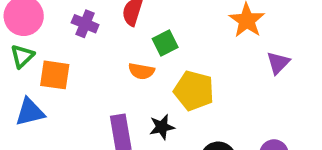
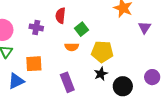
orange square: (55, 75) -> (34, 64), moved
black star: (162, 127) -> (101, 74), moved

